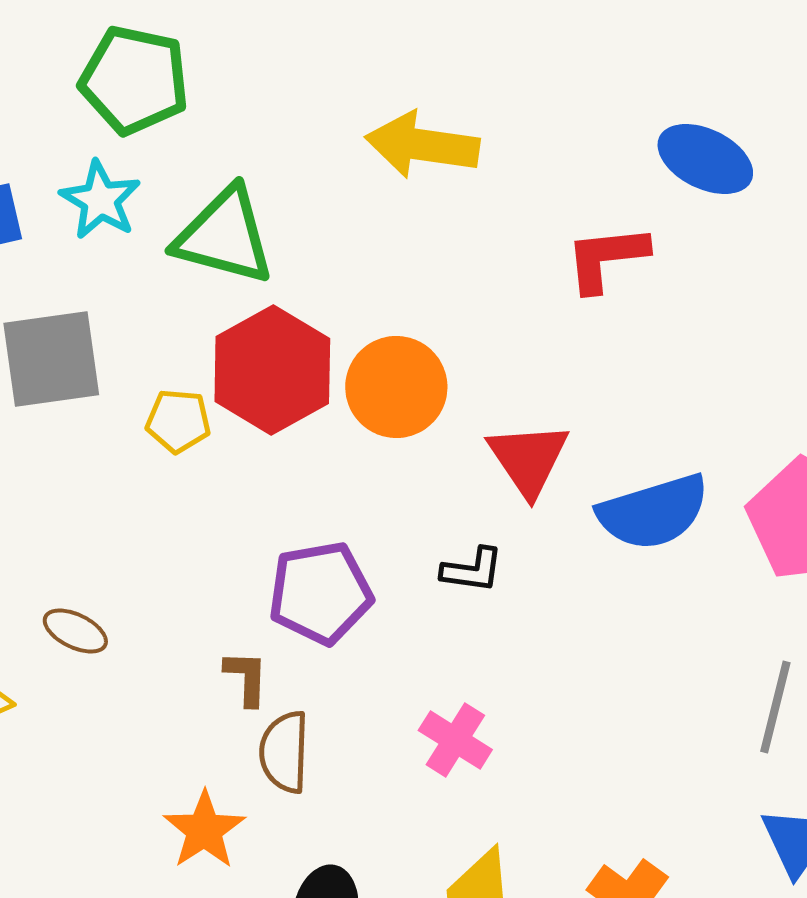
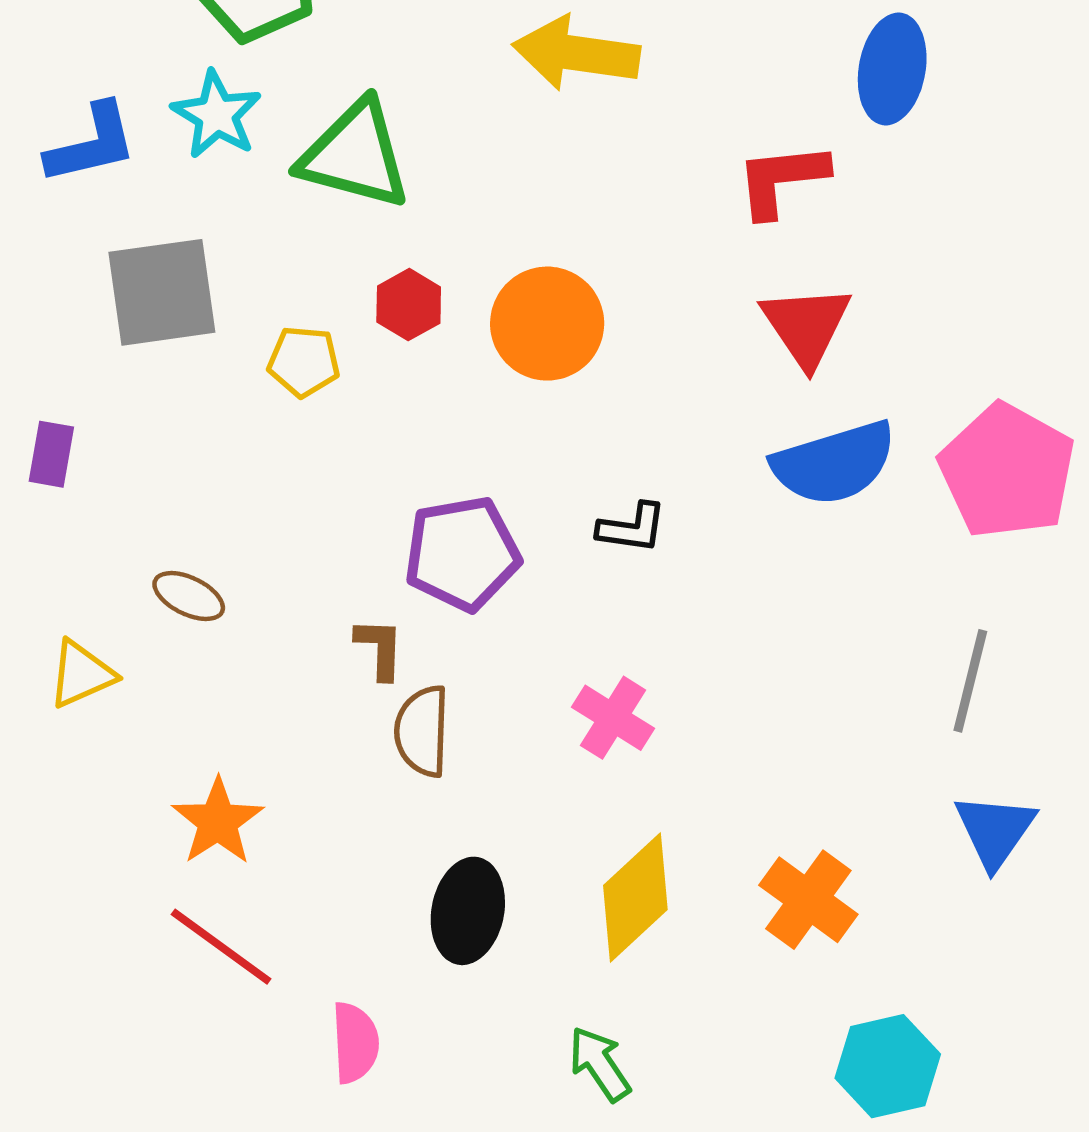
blue ellipse: (705, 159) -> (892, 69), turned 74
red hexagon: (272, 370) -> (409, 305), size x0.5
red triangle: (528, 459) -> (806, 326), moved
orange star: (204, 830) -> (218, 822), moved

